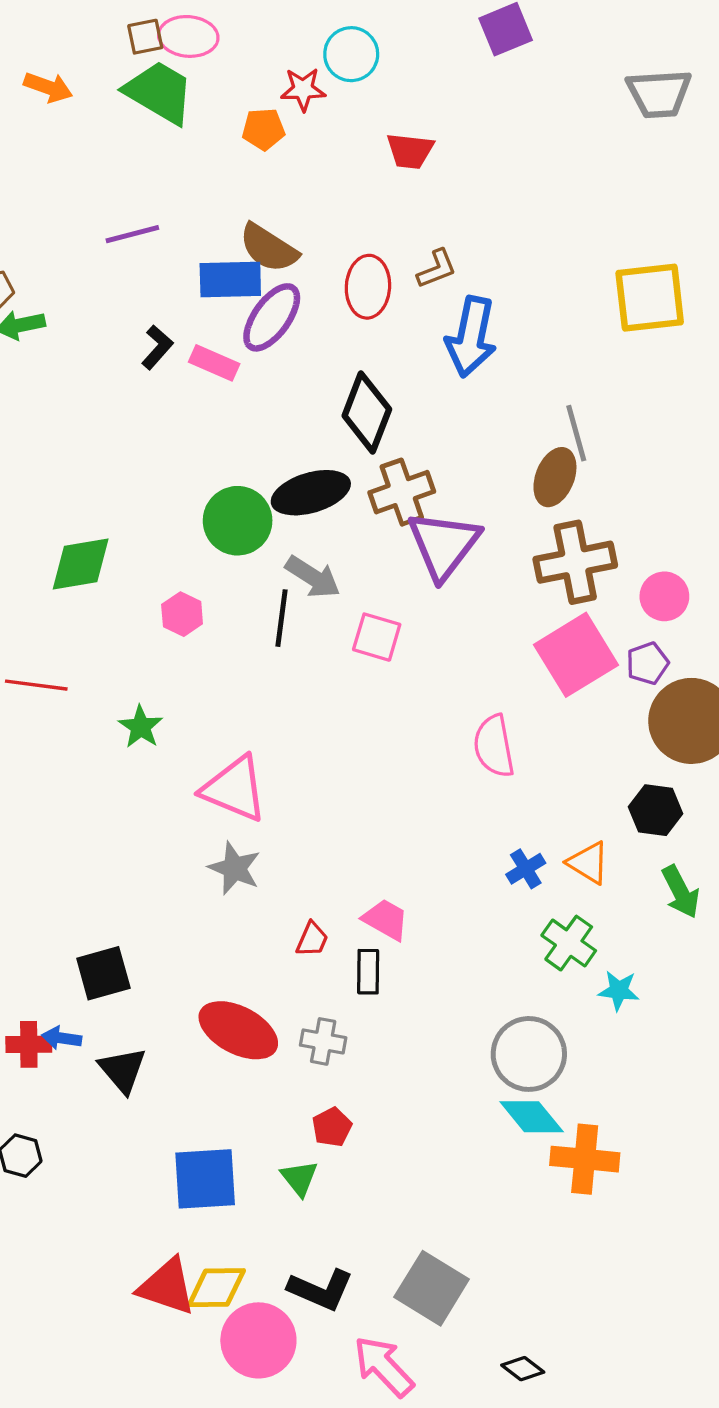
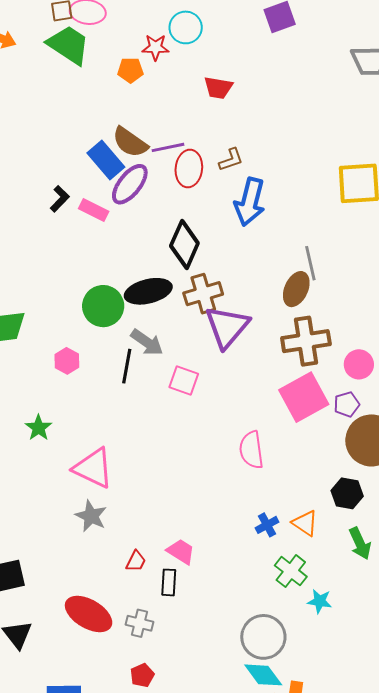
purple line: (132, 234) -> (168, 147), moved
blue rectangle: (230, 279) -> (106, 160), turned 48

